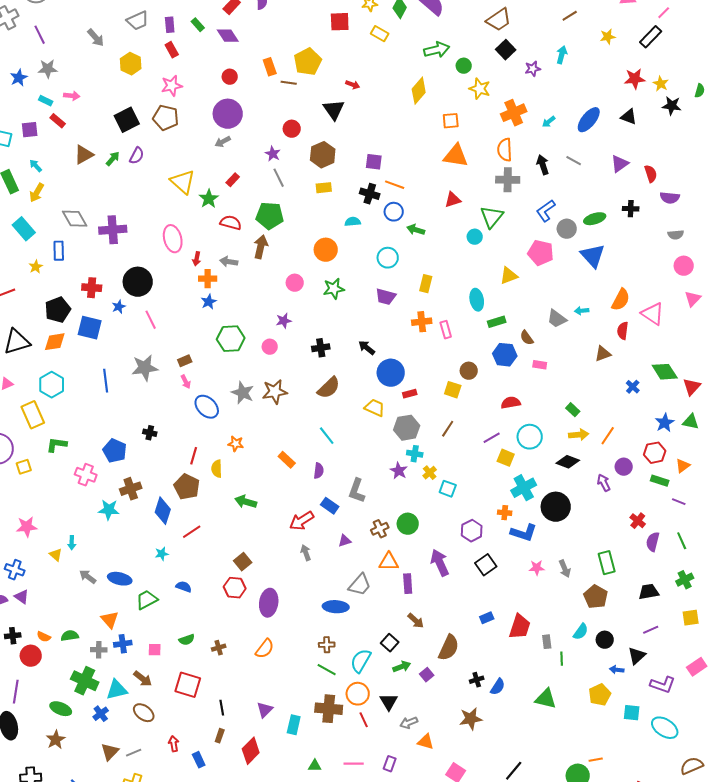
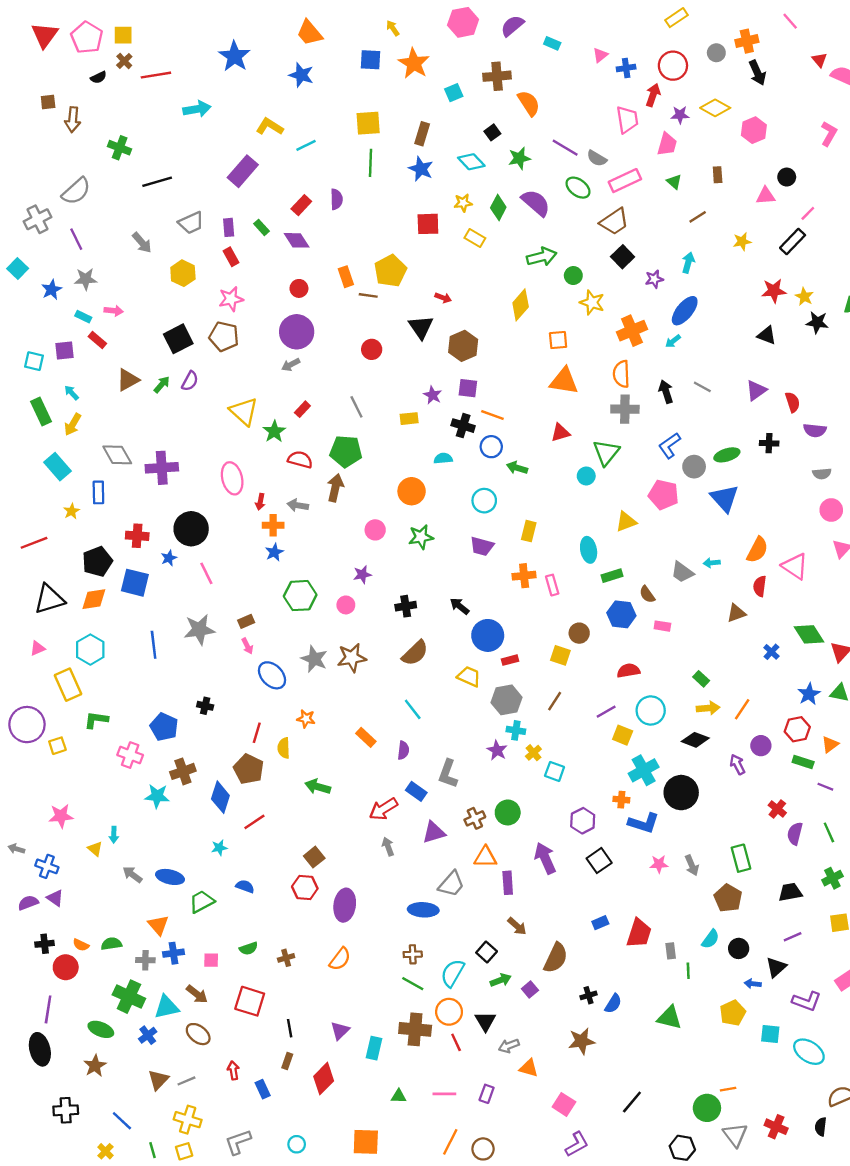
blue ellipse: (589, 120) -> (685, 311), moved
purple star: (273, 154) -> (433, 395), moved
brown hexagon: (323, 155) -> (463, 346), moved
purple triangle: (345, 541) -> (434, 832), size x1.5

